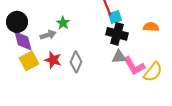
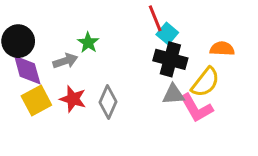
cyan square: (115, 17) -> (167, 34), turned -32
yellow semicircle: (153, 72) -> (205, 82), moved

